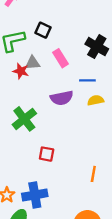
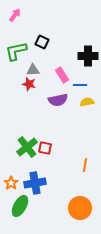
black cross: (97, 47) -> (88, 56), turned -30
pink rectangle: (61, 58) -> (62, 75), moved
red star: (21, 71) -> (29, 84), moved
green cross: (24, 119) -> (27, 147), moved

